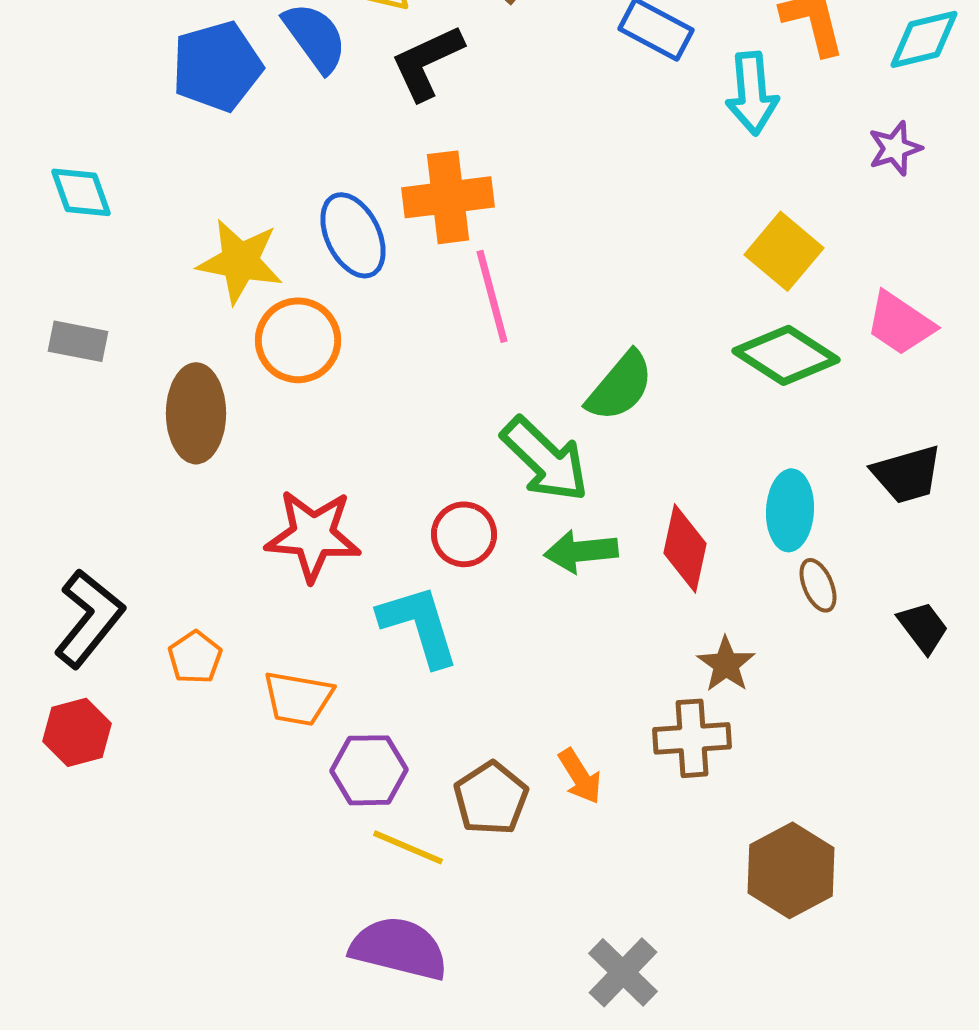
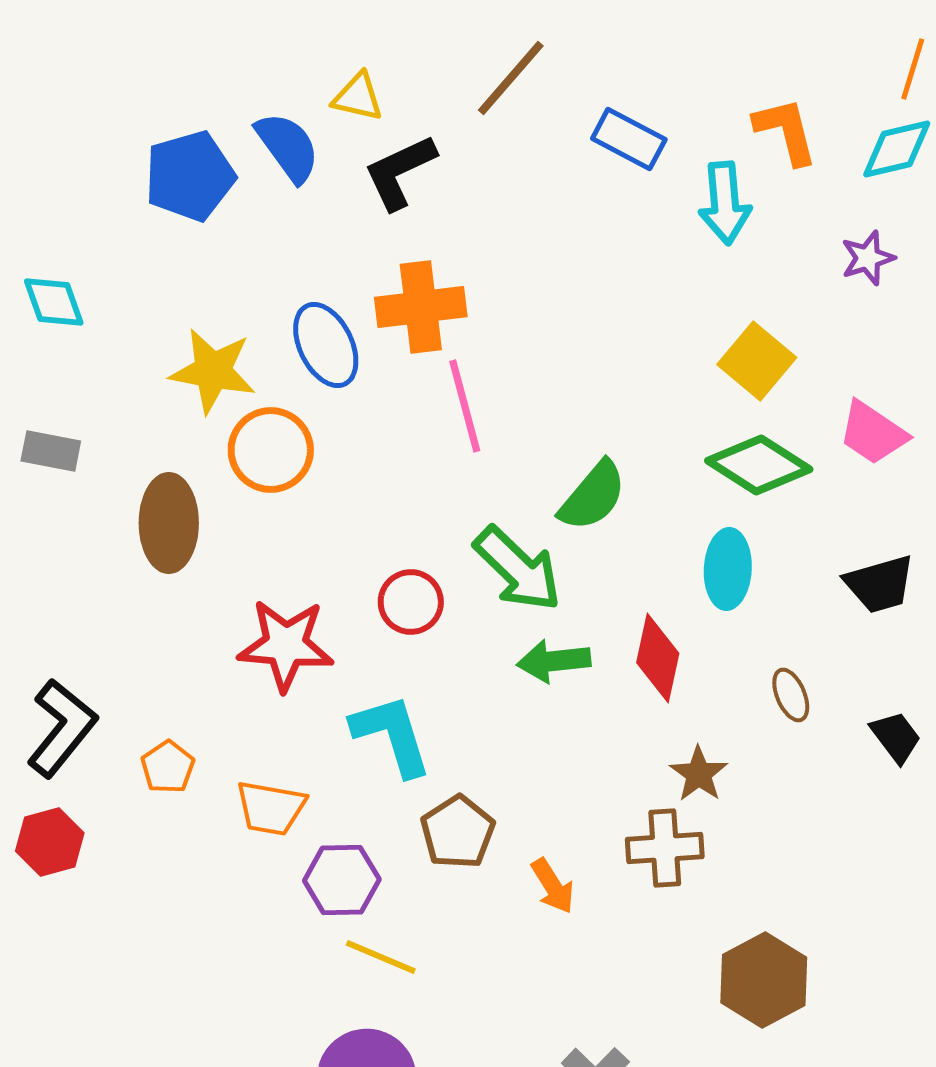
cyan ellipse: (790, 510) -> (728, 569), moved
red circle: (464, 534) -> (411, 602), moved
brown pentagon: (491, 798) -> (458, 832), moved

